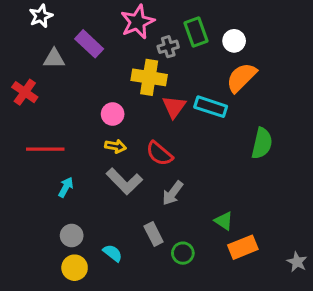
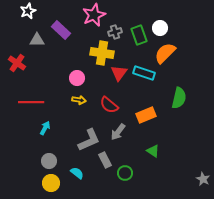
green rectangle: (196, 32) -> (139, 35), moved
gray L-shape: (124, 181) -> (89, 140), moved, turned -70
orange rectangle: (243, 247) -> (146, 115), moved

